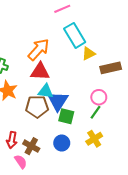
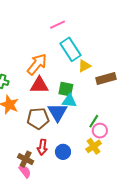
cyan triangle: (46, 91) -> (69, 101), moved
pink circle: (99, 97) -> (100, 131), moved
green square: (66, 116) -> (66, 89), moved
red arrow: (12, 140) -> (42, 147), moved
brown cross: (31, 146) -> (26, 159), moved

